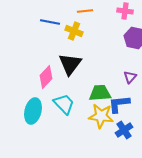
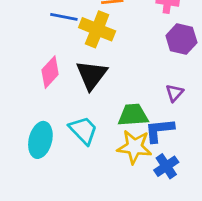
yellow cross: (74, 31) -> (97, 29), size x1.4
pink diamond: (46, 77) -> (50, 72), moved

